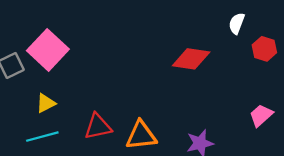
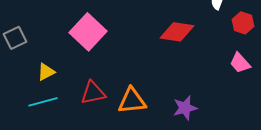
pink square: (48, 50) -> (88, 32), moved
pink trapezoid: (261, 115) -> (240, 63), moved, turned -90

